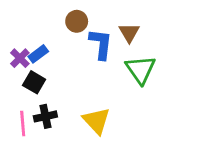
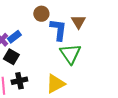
green triangle: (141, 70) -> (70, 54), moved
yellow triangle: (97, 121) -> (55, 84), turned 45

